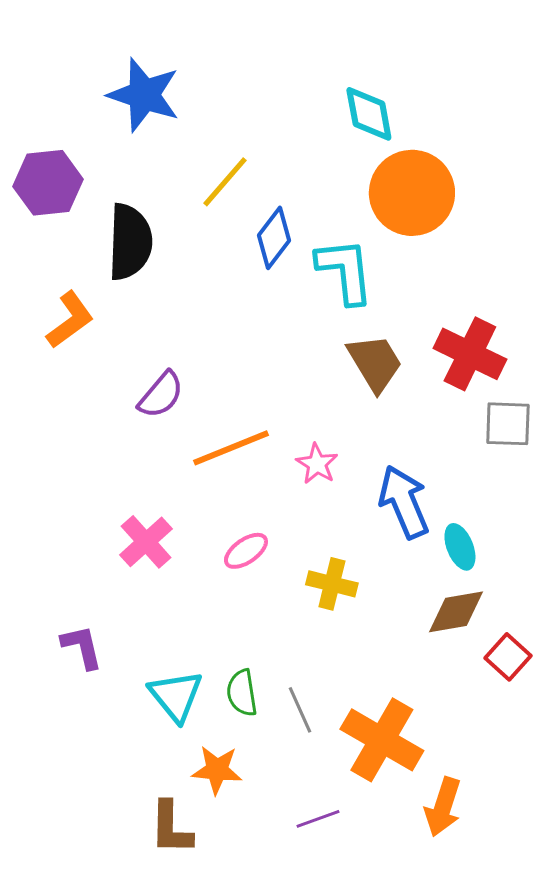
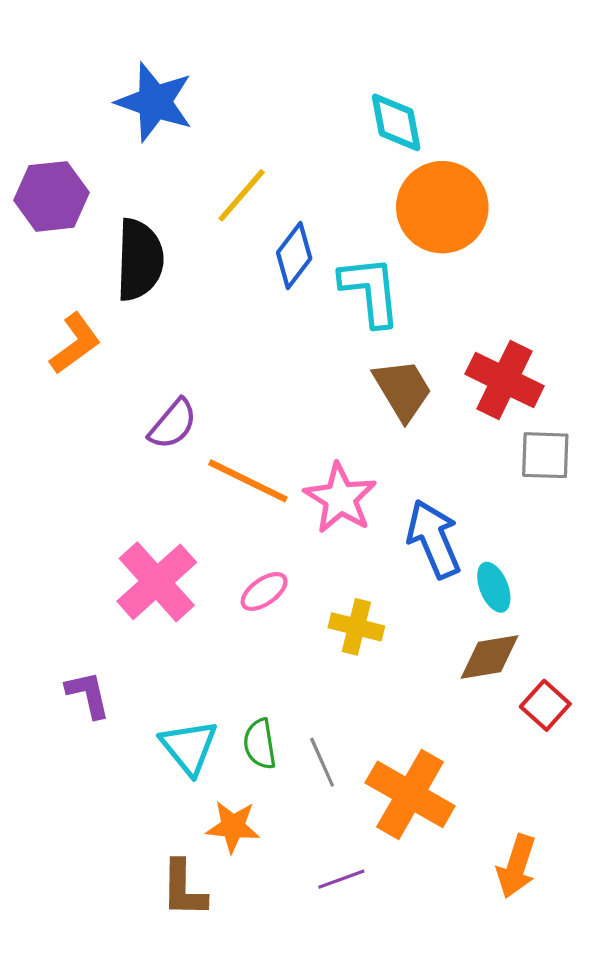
orange line: (231, 448) -> (248, 481), turned 48
pink star: (317, 464) -> (340, 498), size x1.6
pink cross: (146, 542) -> (157, 582), size x1.4
orange arrow: (443, 807) -> (516, 866), moved

